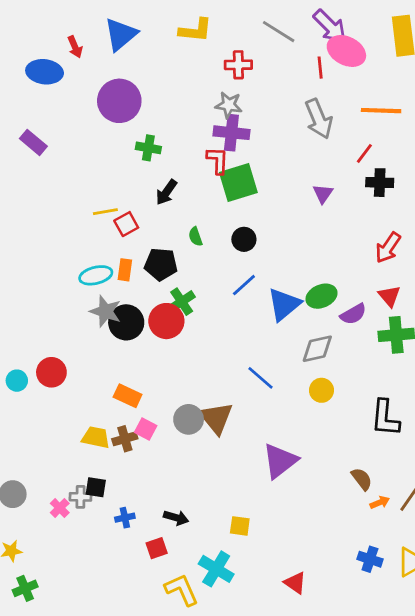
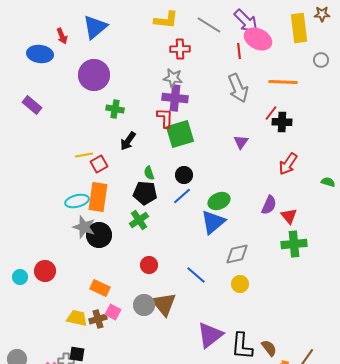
yellow L-shape: (195, 30) -> (166, 20), moved
black cross: (380, 183) -> (282, 122), moved
red arrow: (388, 248) -> (288, 164), moved
black pentagon: (161, 264) -> (145, 193), moved
orange rectangle: (125, 270) -> (98, 197), size x1.8
blue line: (244, 285) -> (182, 196), moved
green ellipse: (321, 296) -> (219, 201), moved
purple semicircle: (353, 314) -> (269, 205), moved, turned -36
red circle: (166, 321) -> (149, 265), moved, size x0.7
black L-shape: (385, 418) -> (242, 346), moved

